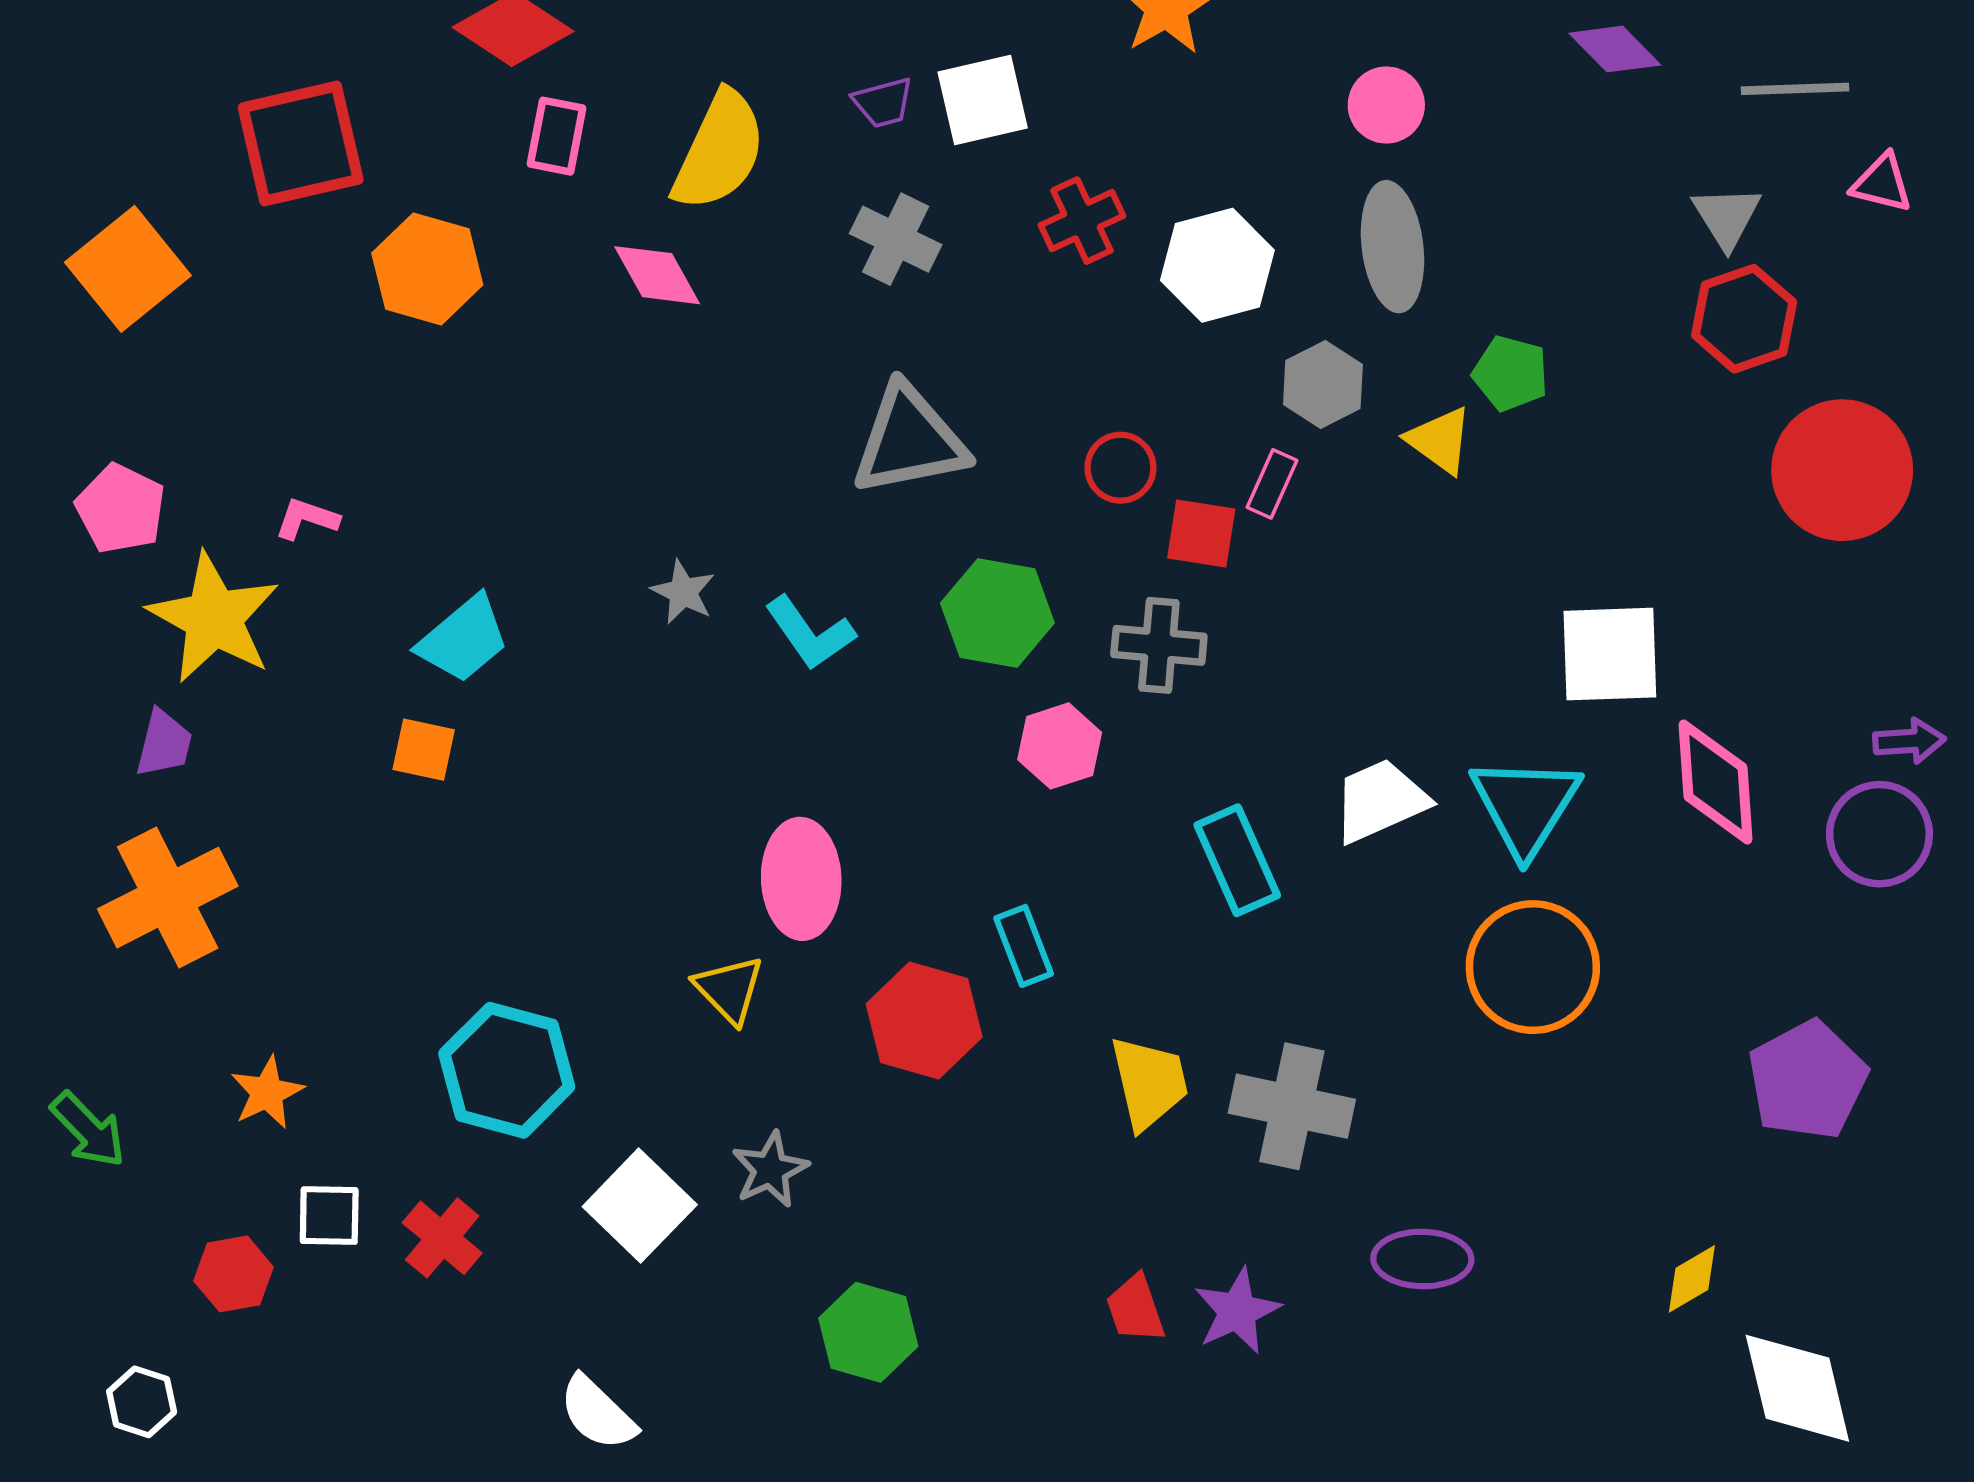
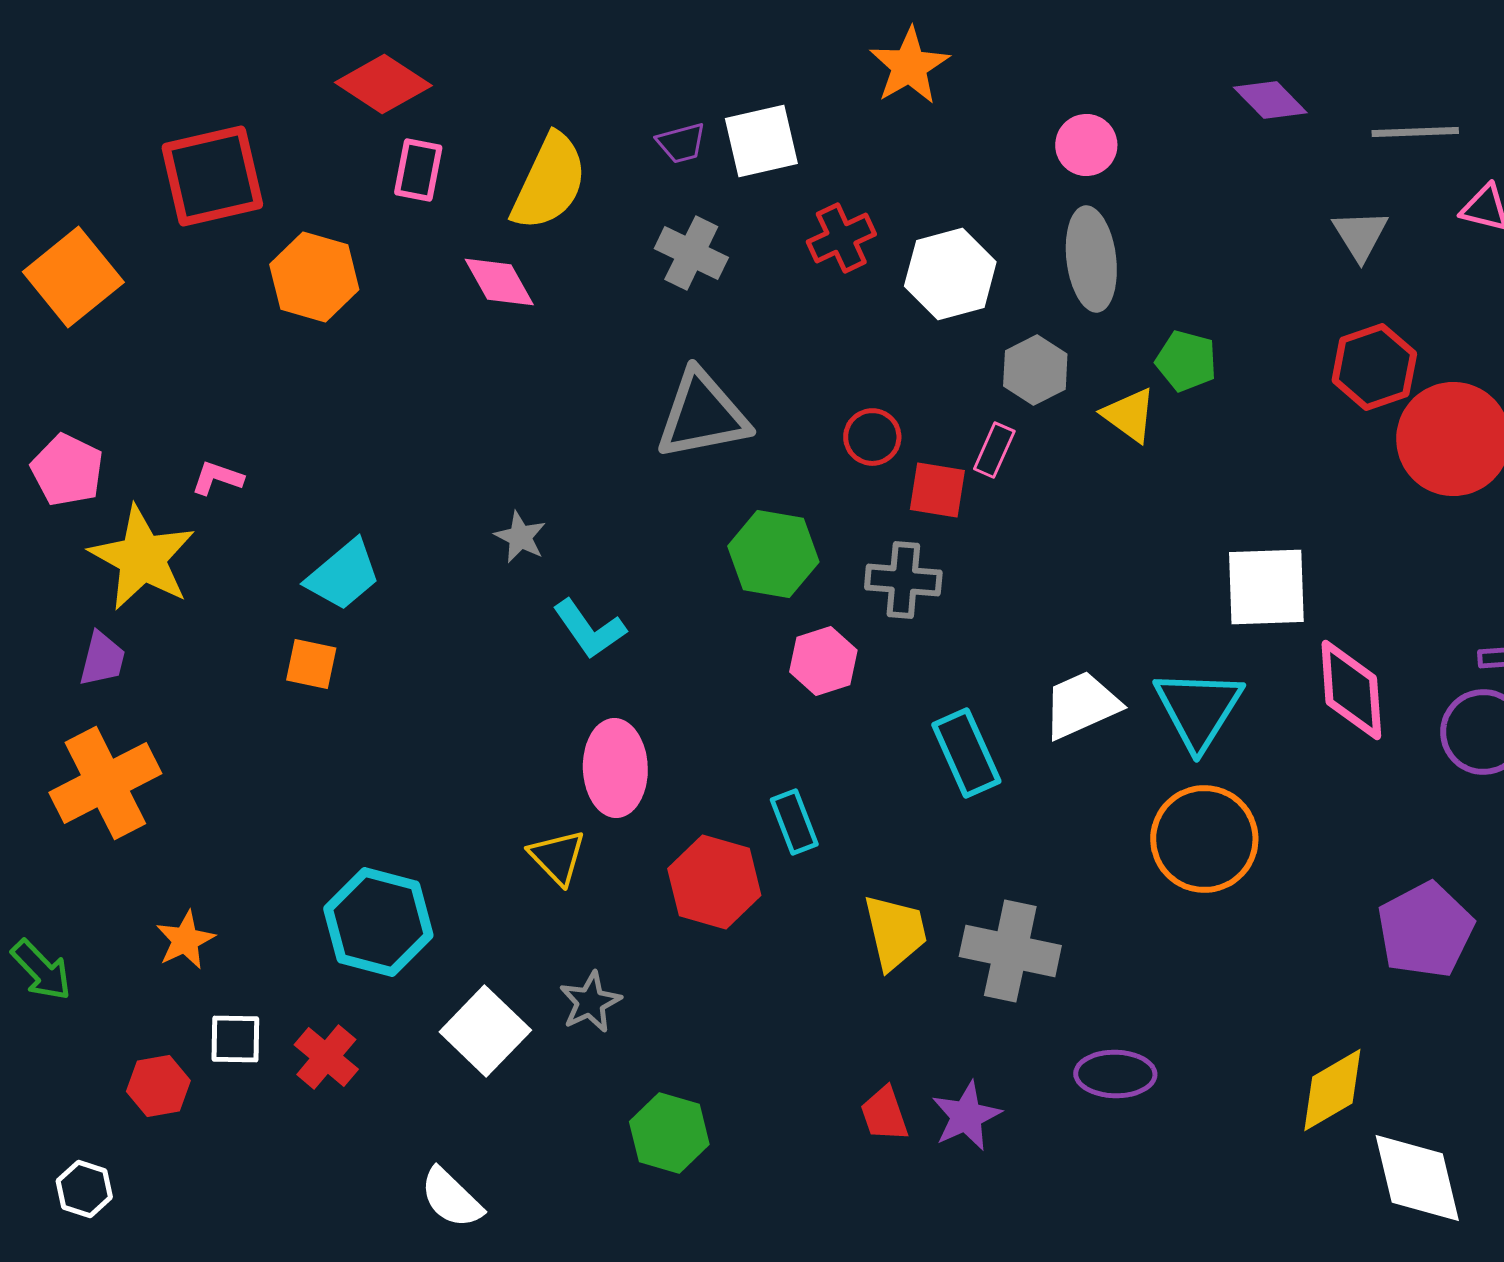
red hexagon: (1744, 319) -> (1374, 367), moved
cyan L-shape: (810, 633) -> (589, 629), moved
yellow diamond: (1692, 1279) -> (1332, 1090), size x1.5

